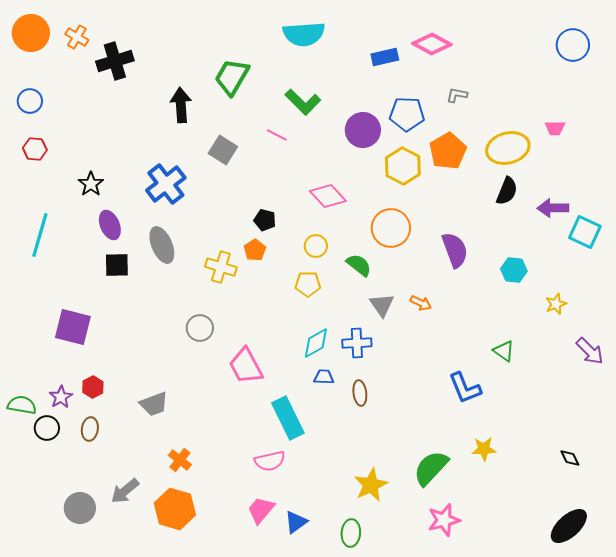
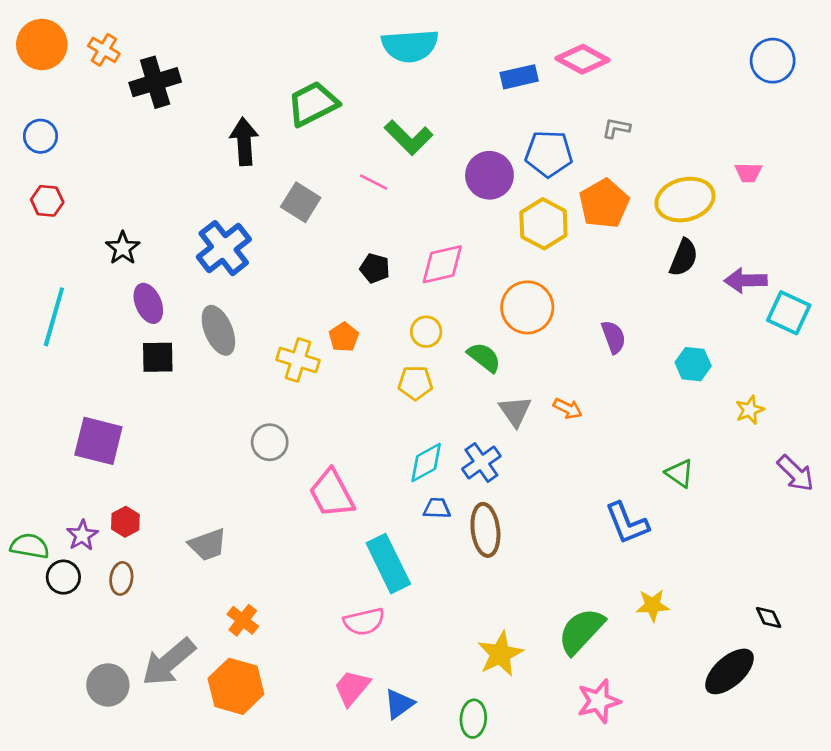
green trapezoid: (232, 77) -> (313, 104), turned 33
pink diamond: (328, 196) -> (442, 264), turned -60
black pentagon: (265, 220) -> (375, 268), moved
purple semicircle: (455, 250) -> (614, 337), size x0.7
blue cross: (357, 343) -> (481, 462), turned -32
brown ellipse: (360, 393) -> (485, 530), size x1.5
gray arrow: (125, 491) -> (169, 662), size x1.4
black ellipse: (569, 526) -> (729, 671), moved

